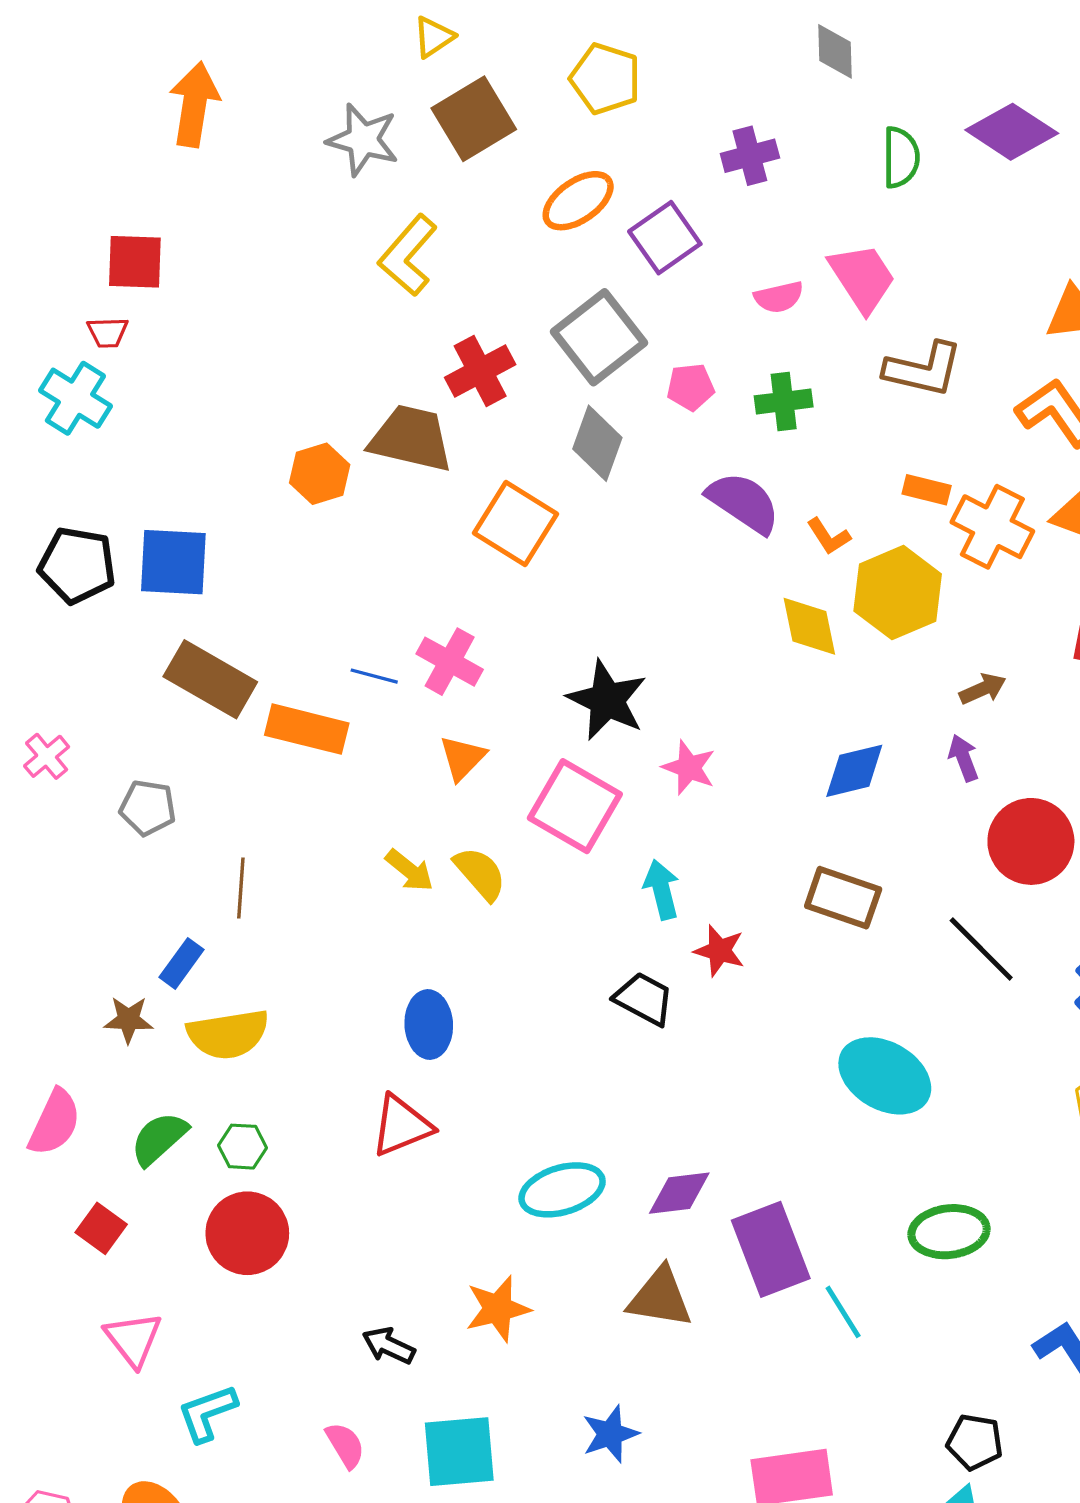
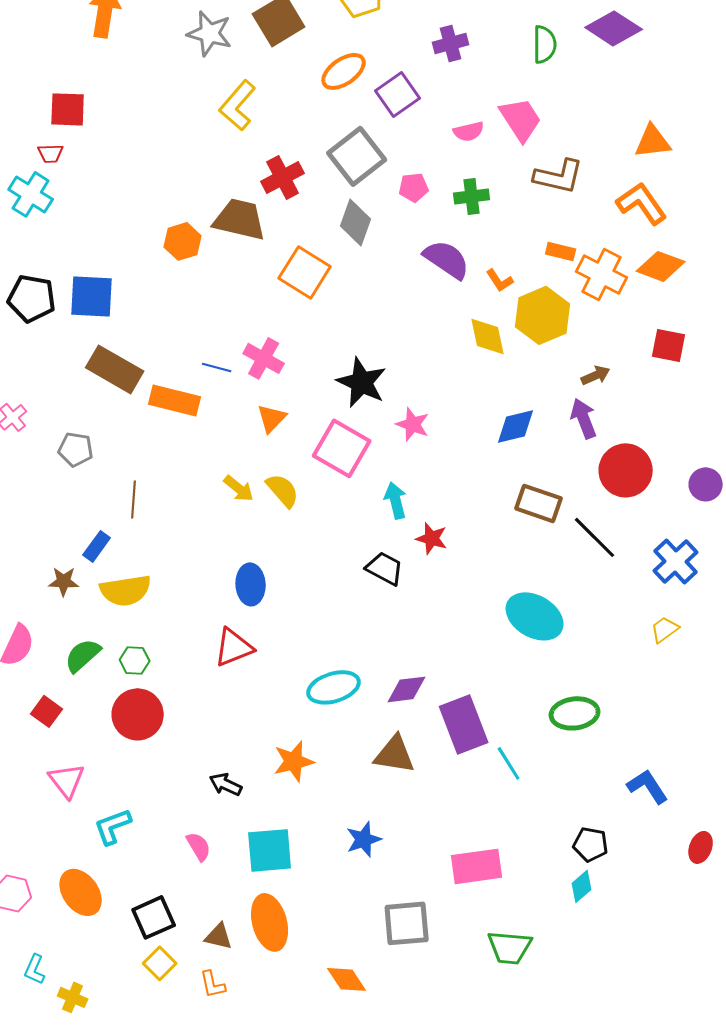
purple arrow: (963, 758) -> (584, 418), size x1.4
brown rectangle: (843, 898) -> (539, 503), moved

